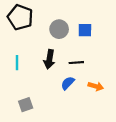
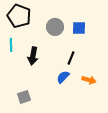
black arrow: (49, 59) -> (33, 56), moved
cyan line: (17, 63) -> (11, 45), moved
black line: (76, 63) -> (71, 58), turned -64

